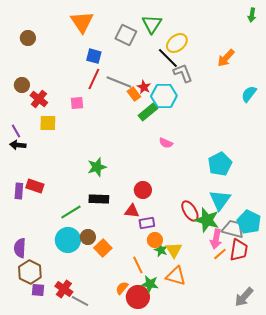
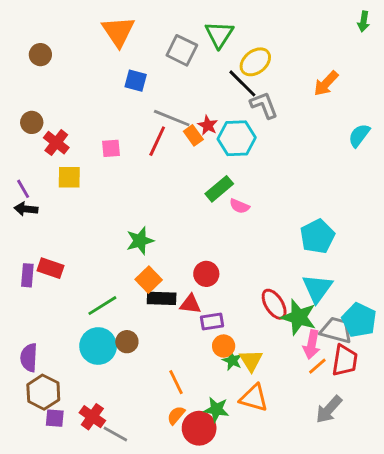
red line: (94, 79) -> (157, 141), moved
green rectangle: (148, 112) -> (219, 189), moved
black rectangle: (99, 199) -> (162, 298), moved
orange square: (103, 248) -> (149, 280), moved
orange line: (138, 265) -> (176, 382), moved
gray arrow: (244, 297) -> (329, 409), moved

